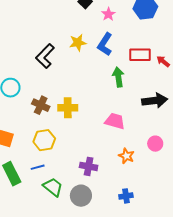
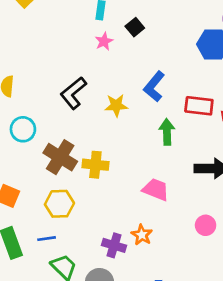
pink star: (108, 14) -> (104, 41), moved
yellow star: (78, 43) -> (116, 105), moved
brown cross: (41, 105) -> (60, 157), size x1.4
orange star: (126, 156) -> (142, 235), moved

